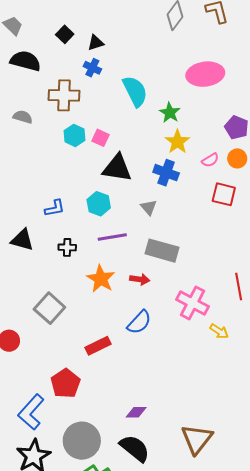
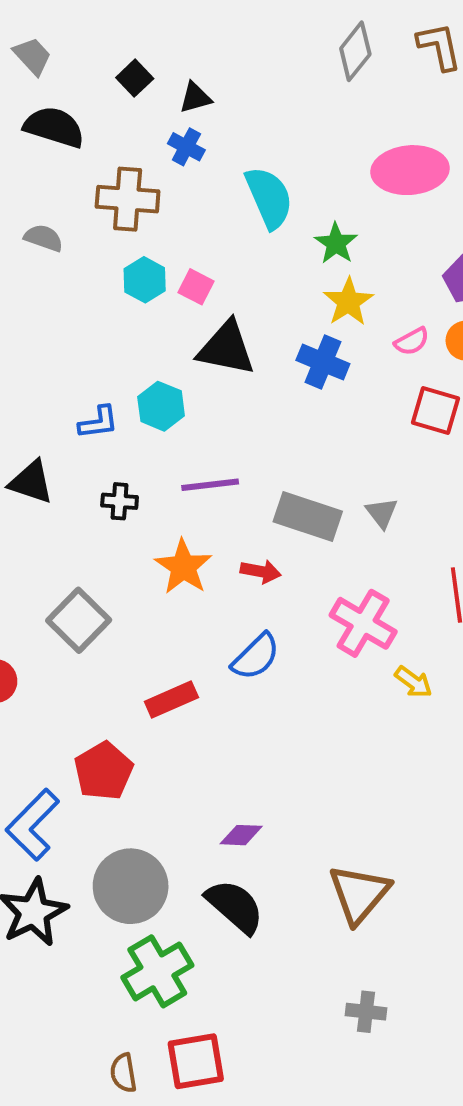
cyan hexagon: (99, 204) -> (161, 406), moved
gray triangle: (149, 207) -> (382, 513), moved

